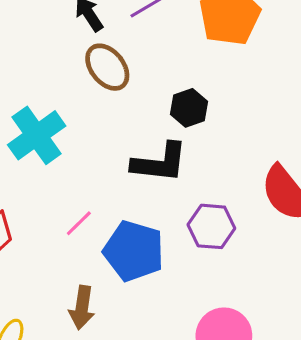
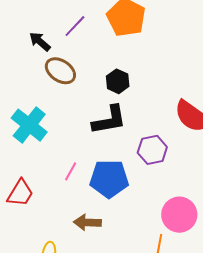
brown arrow: (82, 308) -> (87, 222), turned 100

